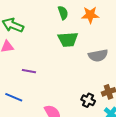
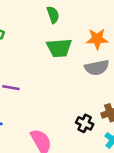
orange star: (90, 15) -> (97, 39), moved

